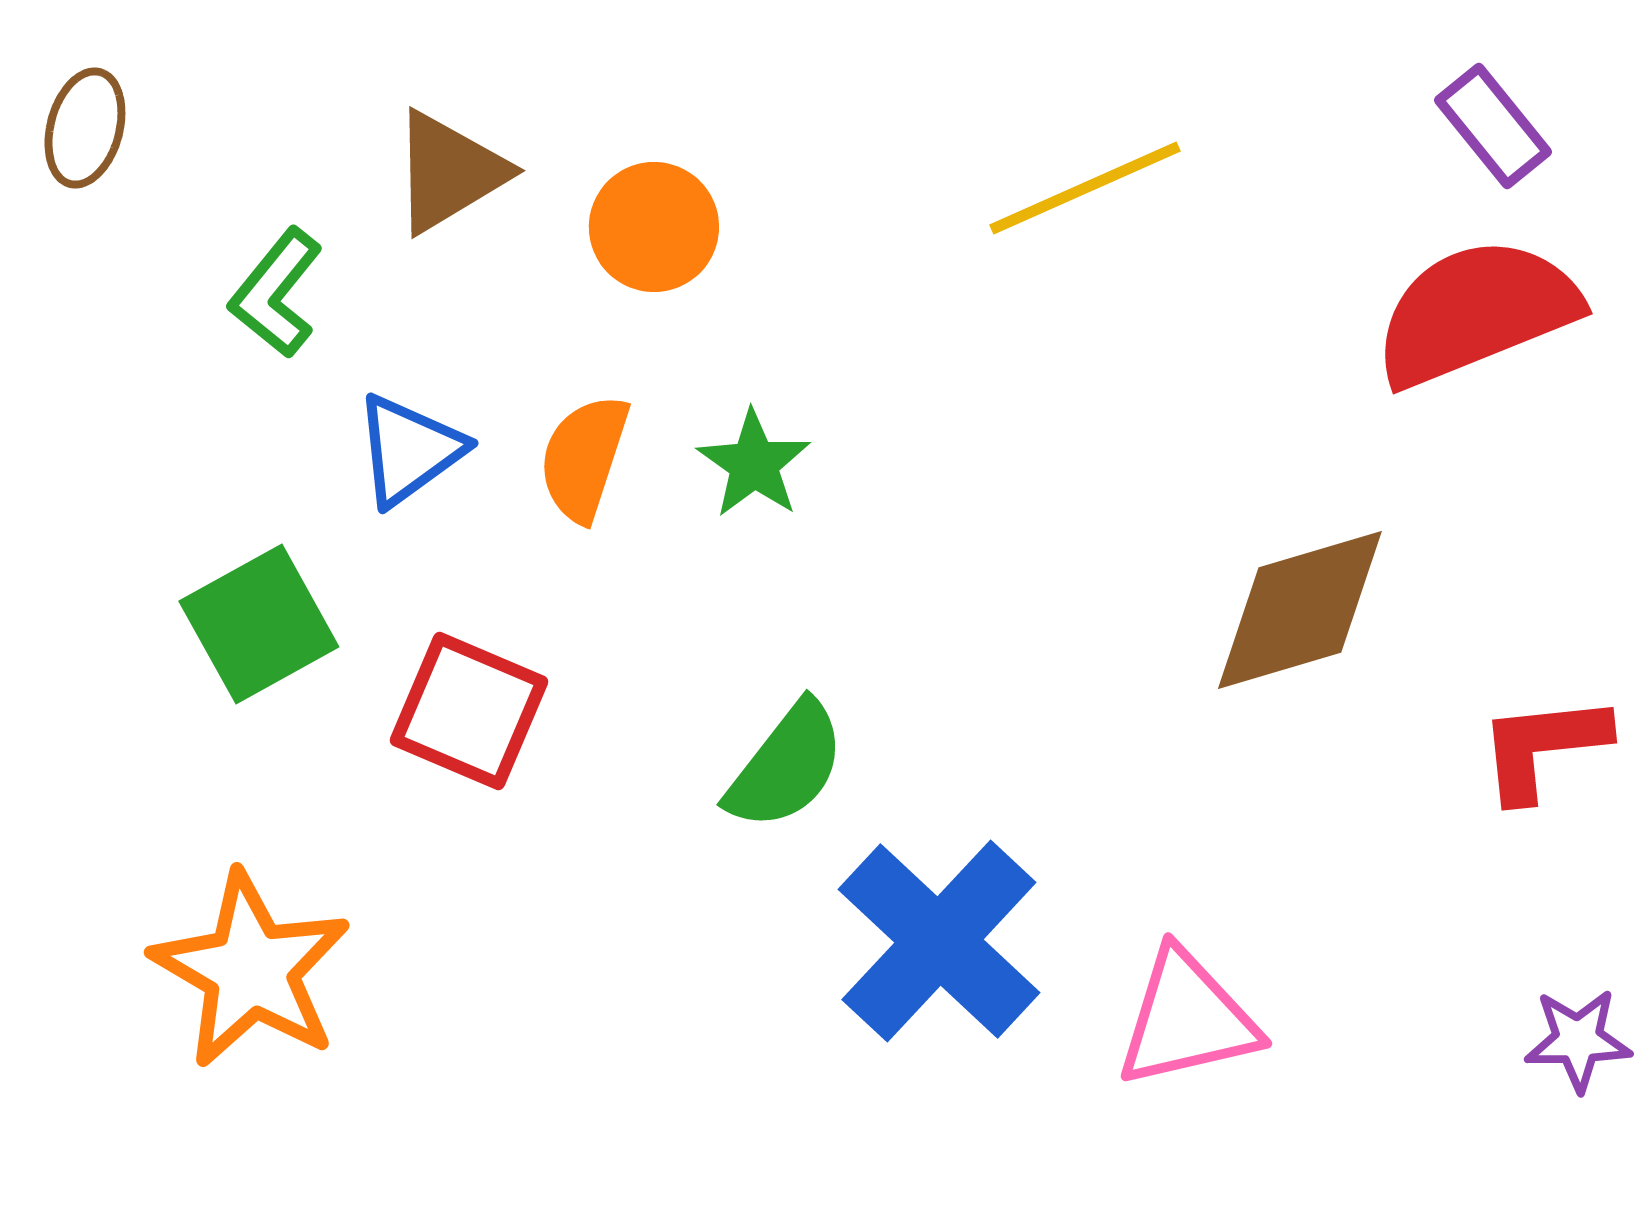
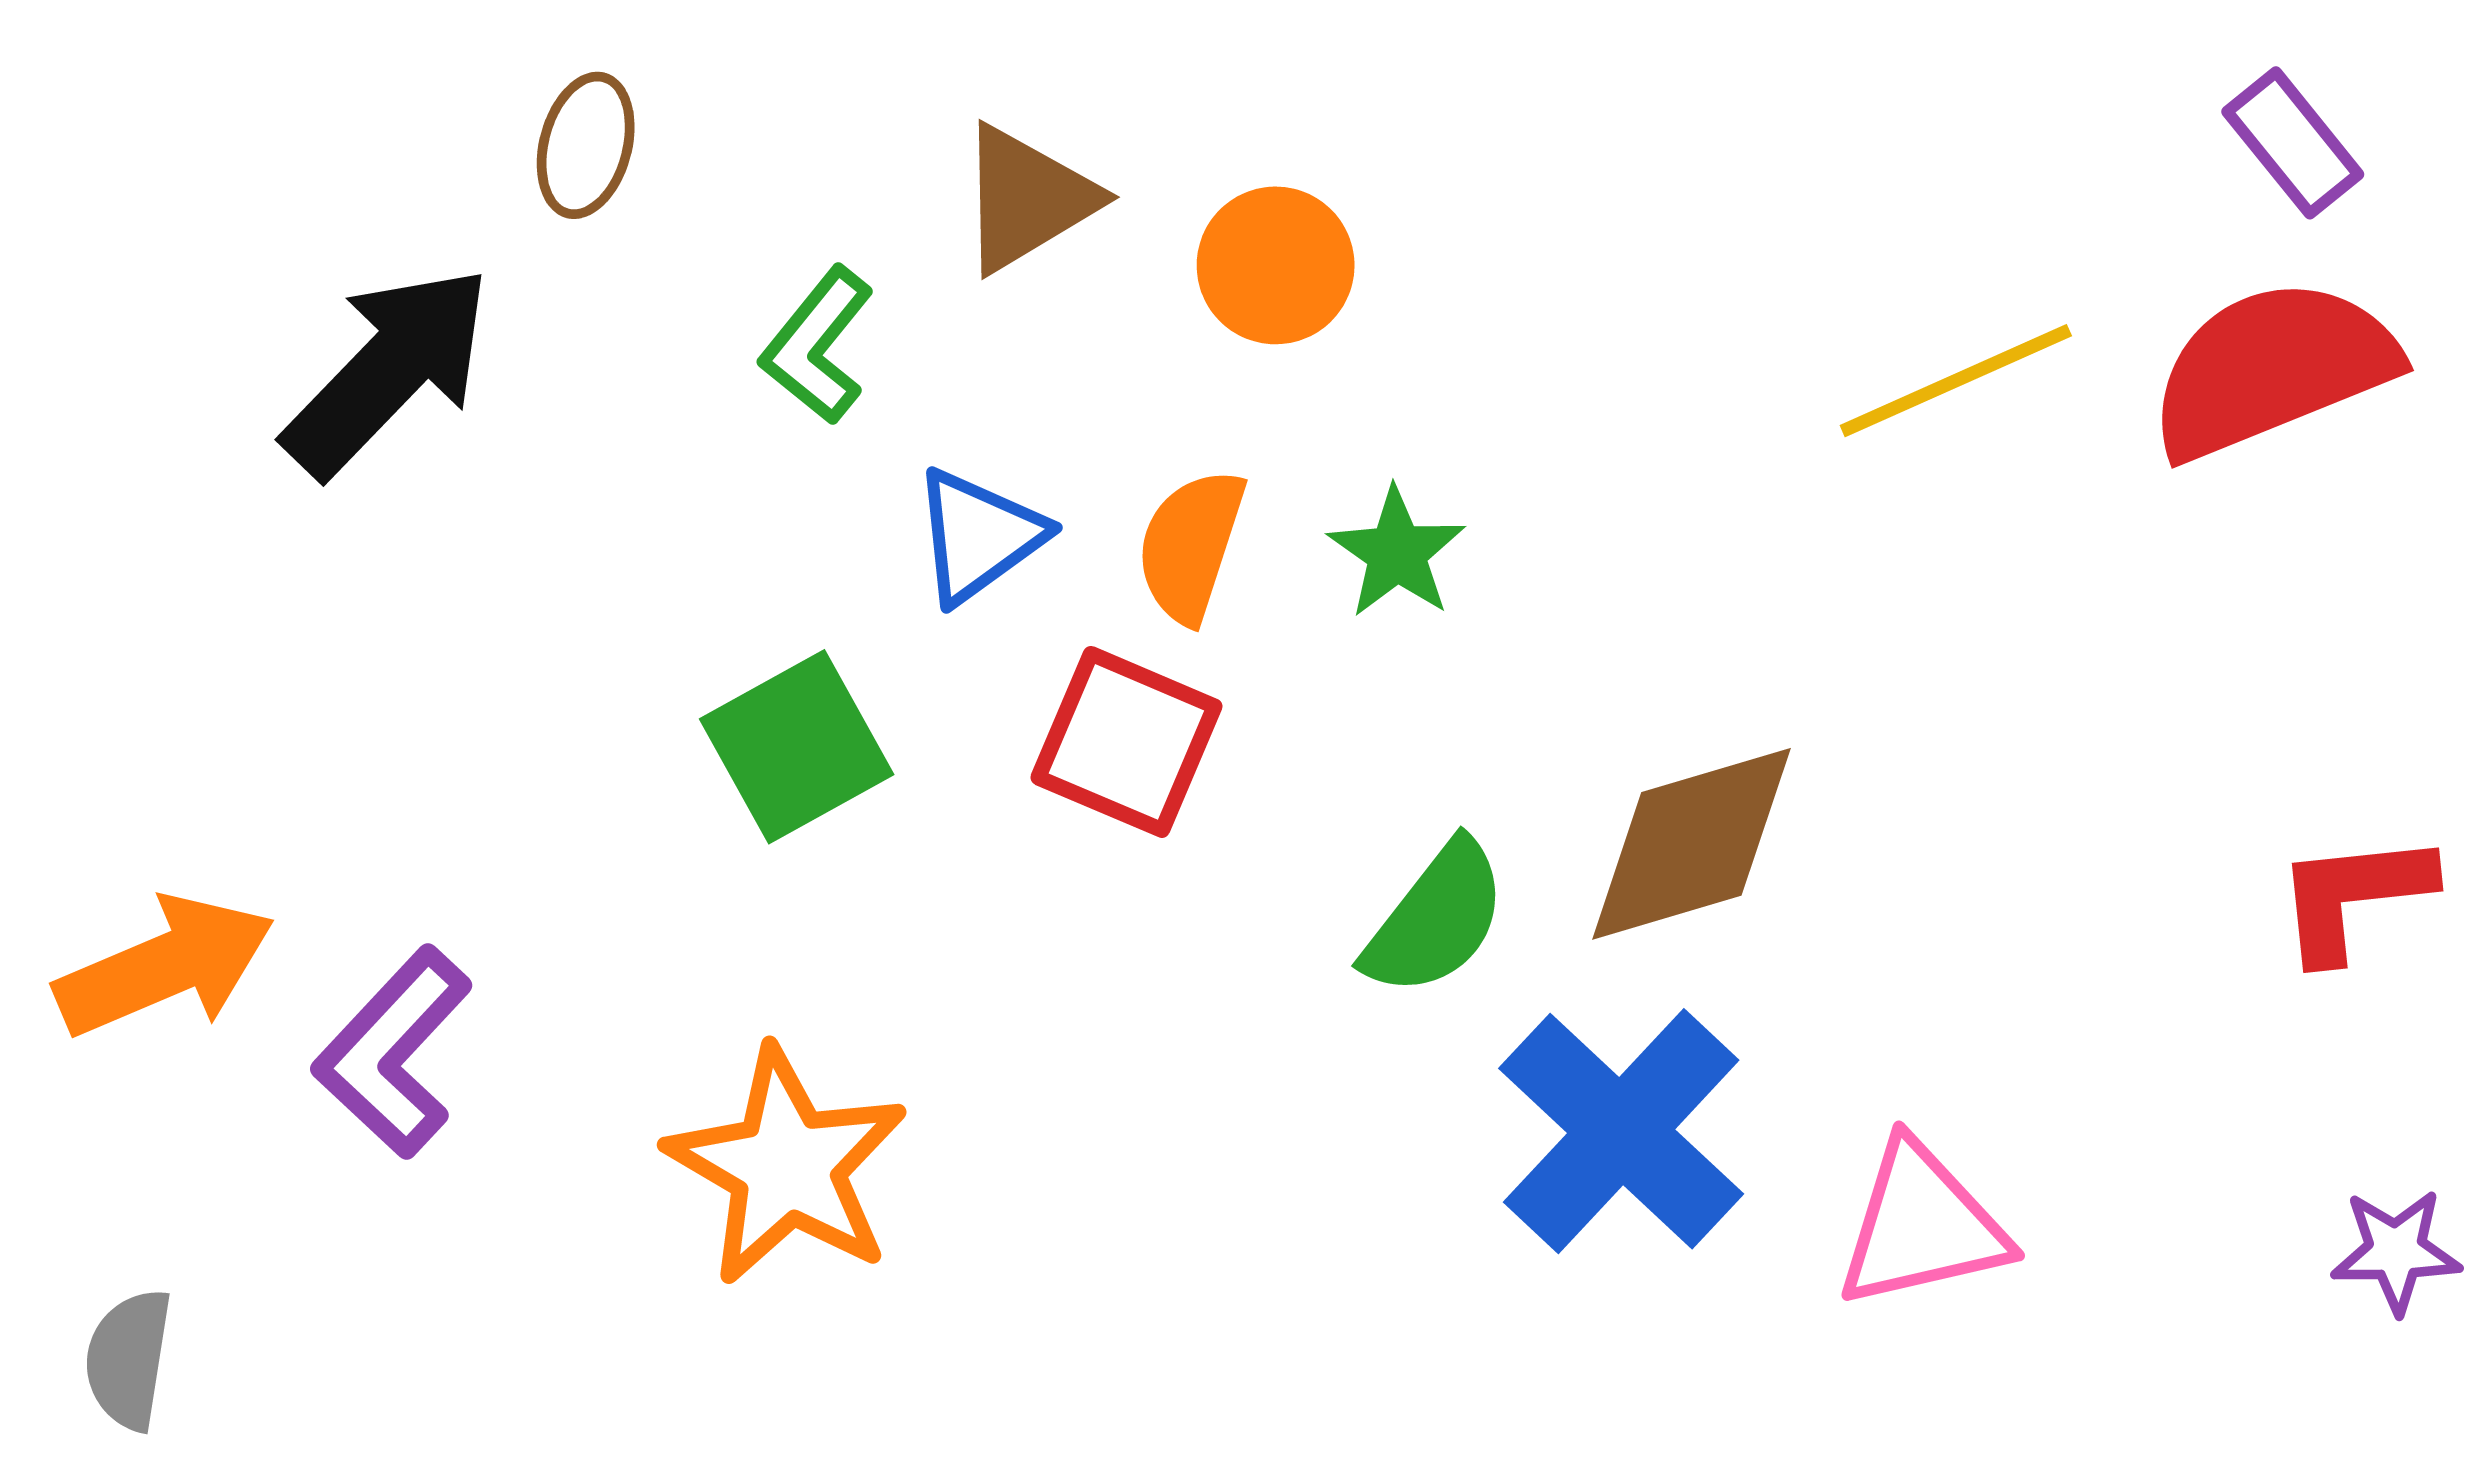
yellow line: (1085, 188) -> (1956, 381), moved
brown diamond: (1300, 610) -> (1691, 844), moved
red square: (469, 711) -> (1126, 742), moved

